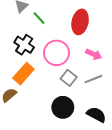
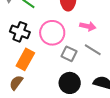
gray line: (93, 79) -> (93, 50), turned 66

